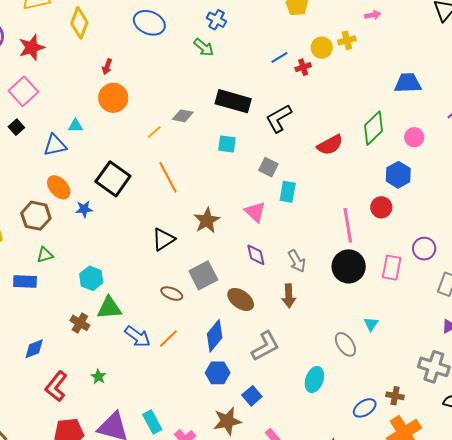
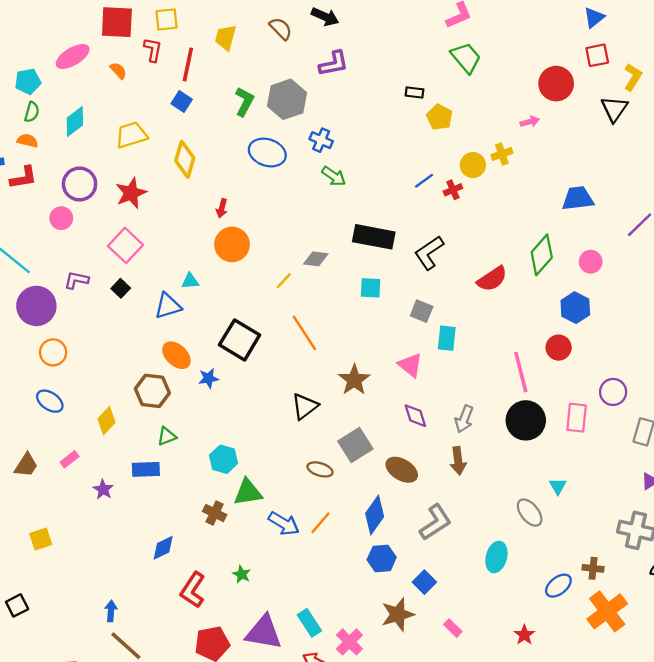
blue cross: (216, 20) -> (321, 140), moved
gray arrow: (297, 261) -> (464, 419), turned 55

